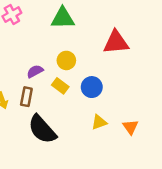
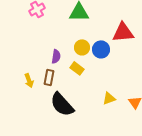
purple semicircle: (35, 71) -> (56, 56), turned 128
blue circle: (92, 87) -> (101, 49), moved

